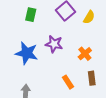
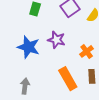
orange rectangle: (68, 82) -> (68, 79), size x1.6

